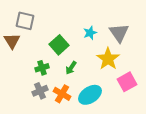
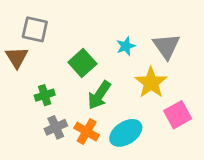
green cross: (42, 68) -> (45, 95), moved
green arrow: (71, 68) -> (99, 95), size x1.5

